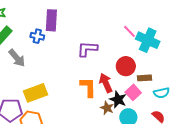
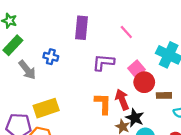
purple rectangle: (51, 20) -> (82, 28), moved
pink line: (129, 31) -> (126, 32), moved
blue cross: (37, 36) -> (51, 57), moved
pink square: (133, 92) -> (136, 69), moved

